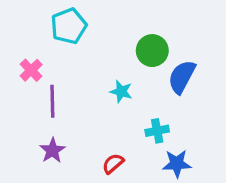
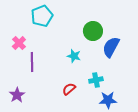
purple star: (52, 150) -> (17, 95), moved
red semicircle: (113, 164) -> (69, 89), moved

